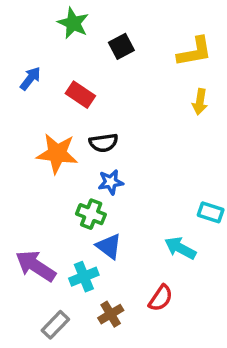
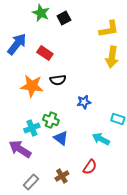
black square: (121, 46) -> (64, 18), moved
blue arrow: (30, 79) -> (17, 44), size x1.6
yellow arrow: (200, 102) -> (112, 57), size x1.5
blue star: (111, 182) -> (84, 102), moved
cyan cross: (84, 277) -> (32, 128), moved

